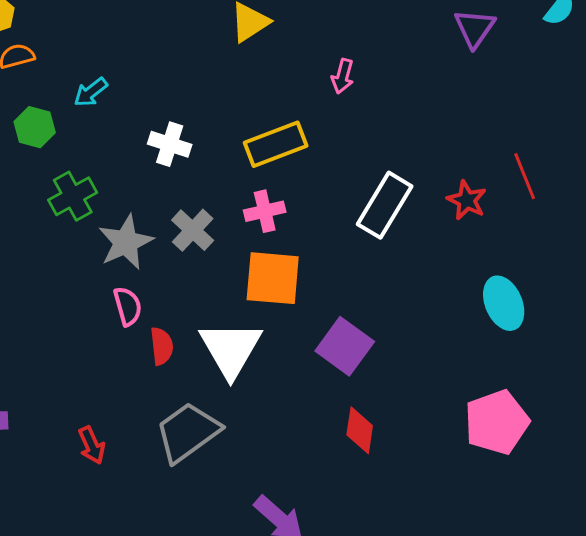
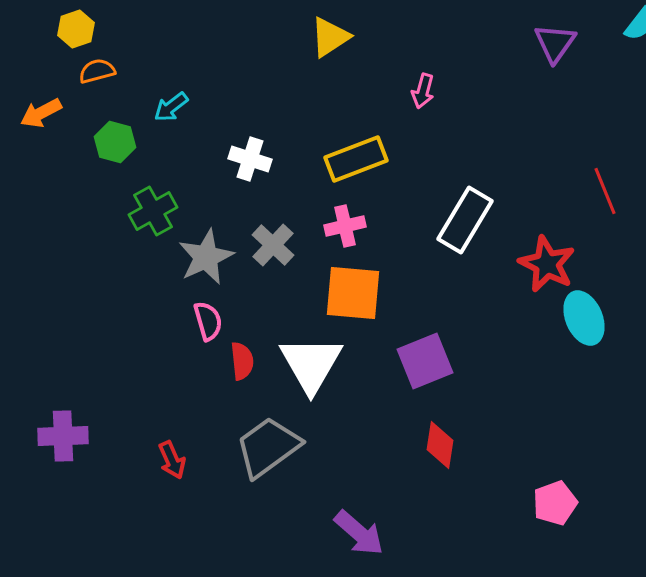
red star: (467, 200) -> (547, 264), moved, size x1.4
purple square: (345, 346) -> (425, 361), turned 32
pink pentagon: (497, 422) -> (555, 503), moved, size x0.7

